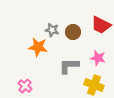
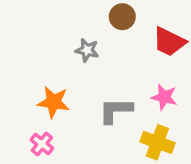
brown circle: (73, 32) -> (122, 17), moved
orange star: (38, 47) -> (54, 102), moved

